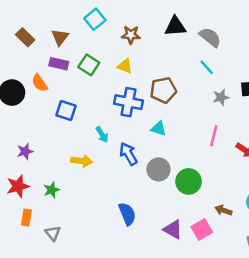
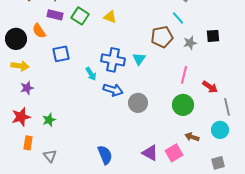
brown pentagon: (163, 90) -> (162, 37), moved
blue cross: (128, 102) -> (113, 60), moved
blue square: (66, 111) -> (61, 54), turned -30
cyan triangle: (158, 129) -> (139, 59), moved, turned 48
blue arrow: (128, 154) -> (113, 90), turned 138
yellow arrow: (82, 161) -> (20, 66), moved
green circle: (189, 181) -> (183, 105), moved
blue semicircle: (127, 214) -> (105, 155), moved

